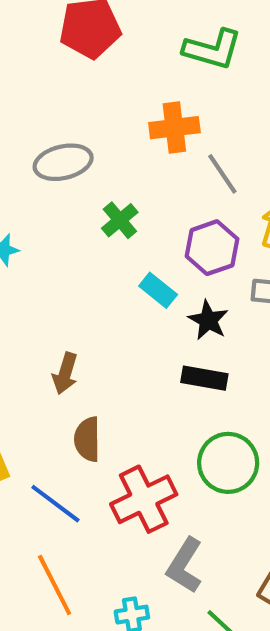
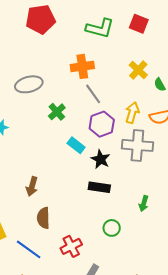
gray line: (222, 174) -> (93, 94), moved
green circle: (228, 463) -> (112, 228), size x0.6
red cross: (144, 499) -> (71, 246), size x0.7

